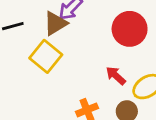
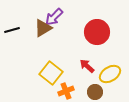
yellow square: (46, 56) -> (51, 73), moved

